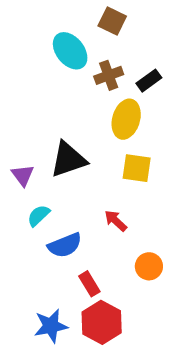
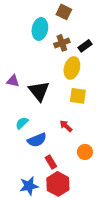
cyan ellipse: (70, 51) -> (40, 29), turned 50
black triangle: (68, 159) -> (39, 91), turned -50
purple triangle: (23, 175) -> (13, 81), moved, turned -40

